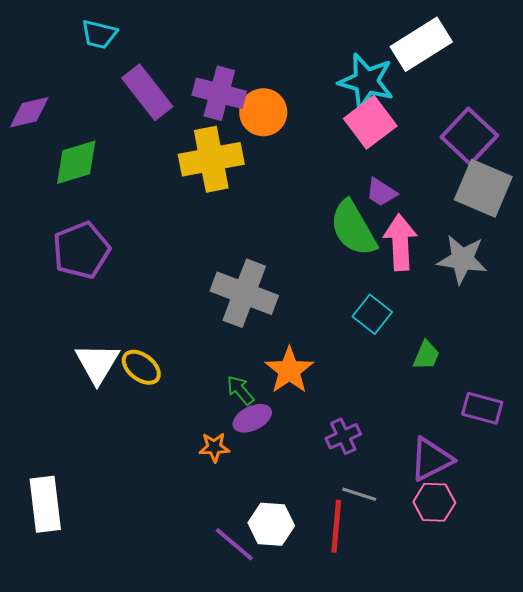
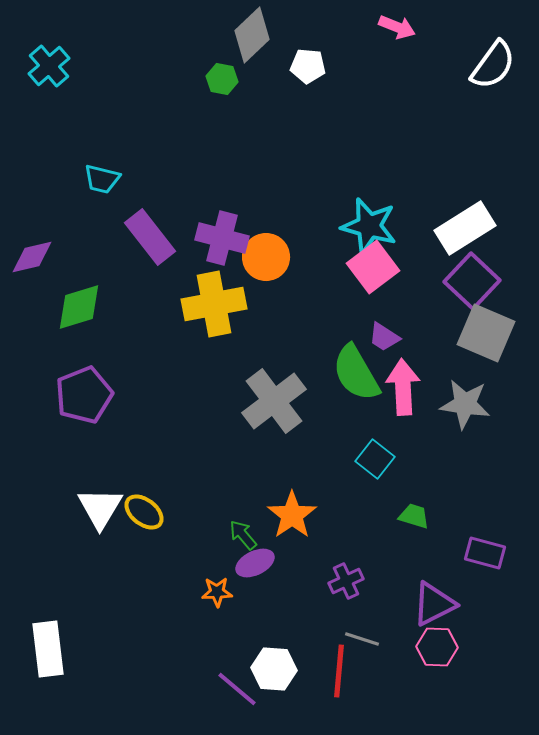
white rectangle: (421, 44) -> (465, 228), moved
gray cross: (244, 293) -> (274, 401), moved, turned 32
green trapezoid: (426, 355) -> (414, 516), moved, turned -96

